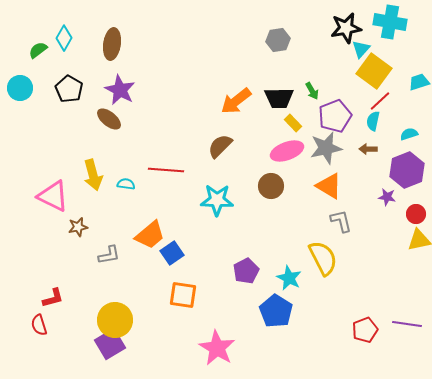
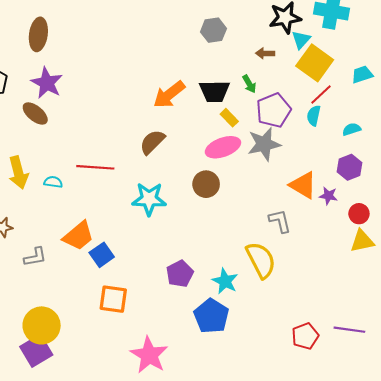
brown arrow: (368, 149) -> (265, 53), moved
purple hexagon: (407, 170) -> (349, 167), size x0.7
orange triangle: (329, 186) -> (303, 185), moved

